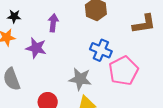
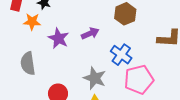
purple arrow: (53, 23) -> (90, 33), moved, turned 48

